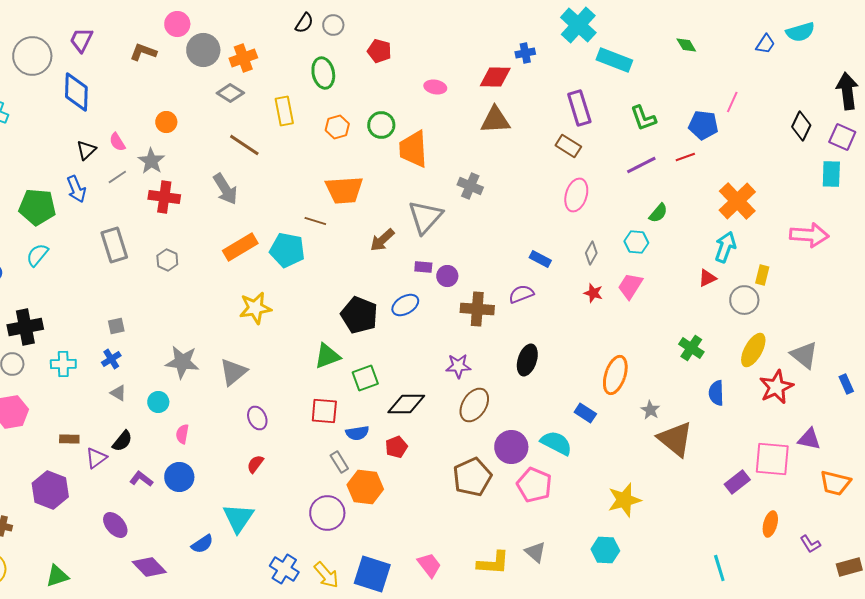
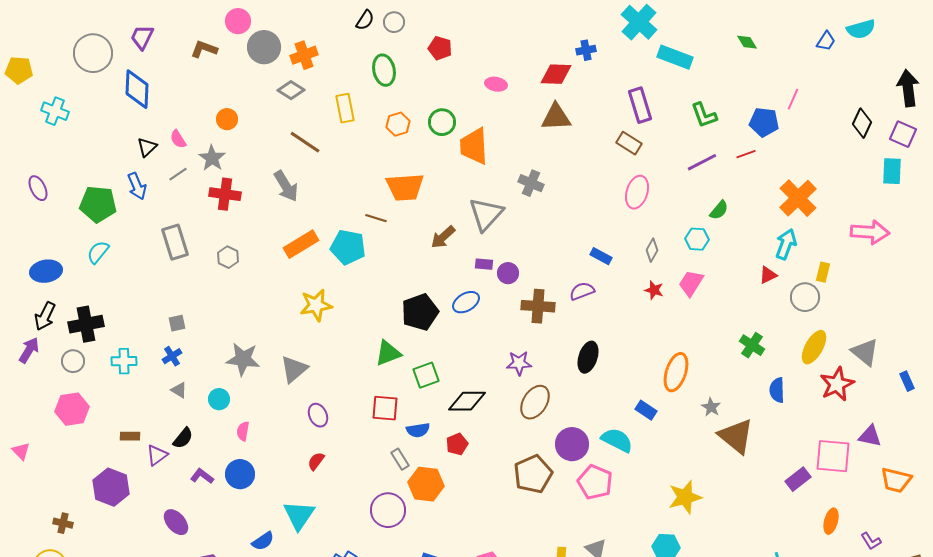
black pentagon: (359, 315) -> (420, 312), turned 30

